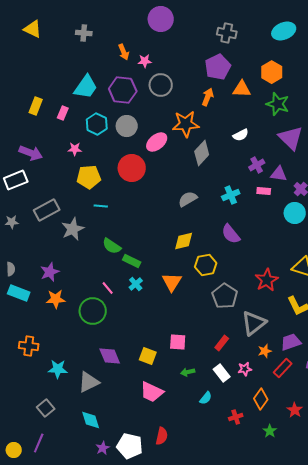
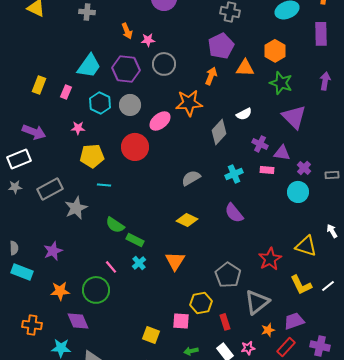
gray diamond: (202, 153) -> (219, 132), moved
purple cross: (257, 165) -> (260, 144), turned -35
gray star: (12, 222) -> (15, 187), moved
yellow diamond: (184, 241) -> (187, 220), turned 40
yellow hexagon: (206, 265) -> (201, 303), moved
orange star: (56, 299) -> (60, 291), moved
red rectangle: (222, 343) -> (225, 322), turned -56
purple diamond: (110, 356) -> (78, 321), moved

